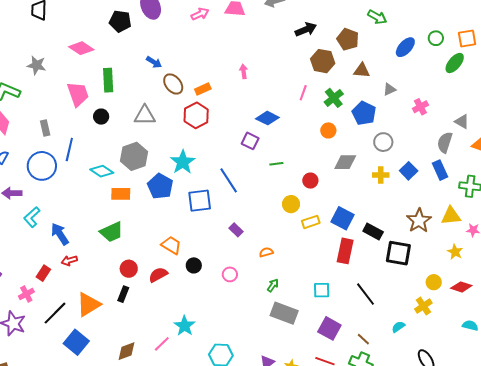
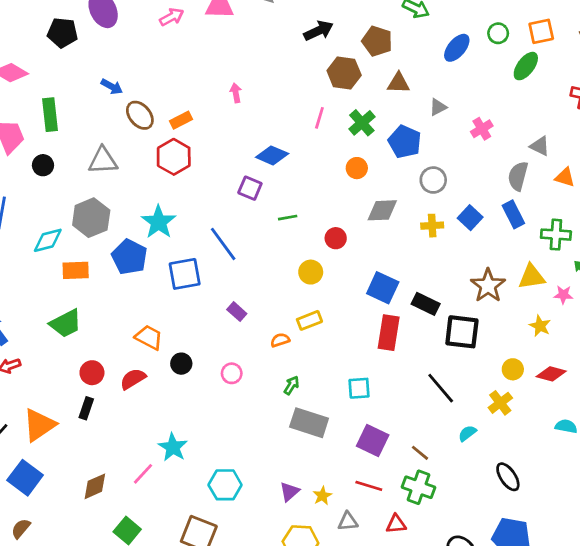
cyan diamond: (102, 171) -> (48, 240), turned -45
yellow rectangle: (311, 222) -> (309, 320), moved
black line: (365, 294) -> (441, 388), moved

